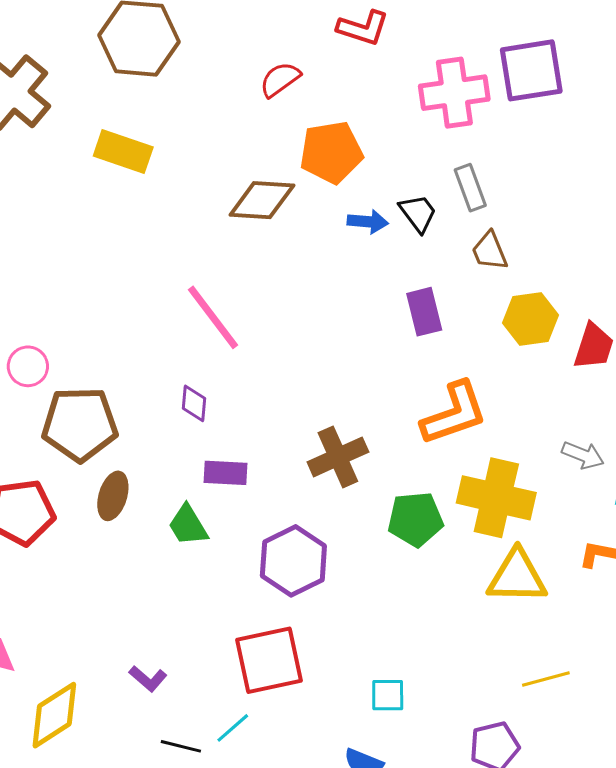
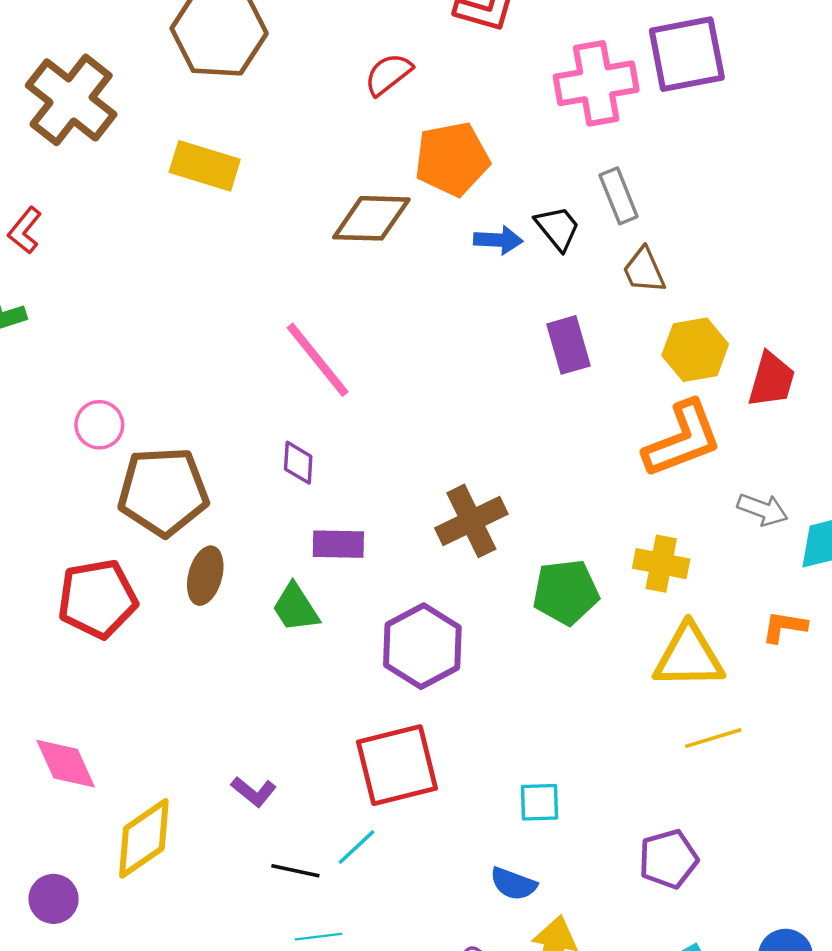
orange L-shape: (454, 413) -> (682, 439), moved
yellow cross: (496, 498) -> (661, 564), size x0.6
yellow line: (546, 679) -> (713, 738), moved

